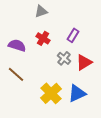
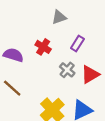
gray triangle: (41, 11) -> (59, 17), moved

